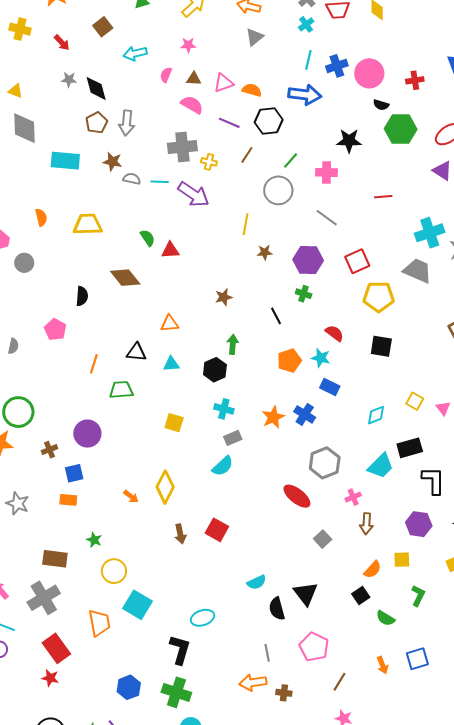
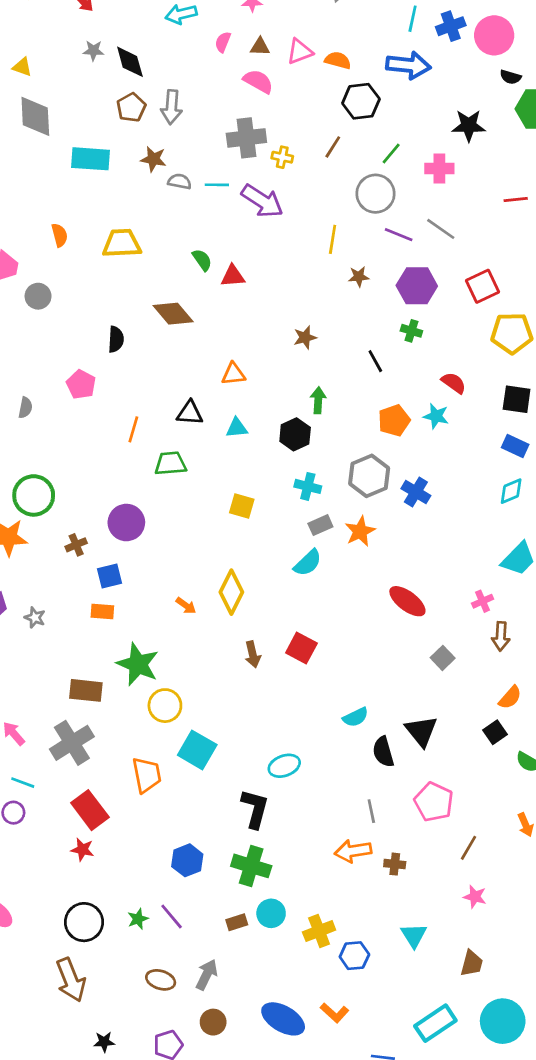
purple line: (229, 123) -> (399, 235), moved
blue rectangle: (330, 387) -> (515, 446), moved
orange star: (273, 417) -> (360, 531), moved
gray hexagon: (325, 463) -> (369, 476), moved
gray star: (18, 503) -> (35, 618), size x0.7
green star: (94, 540) -> (138, 664), size x2.0

